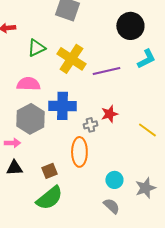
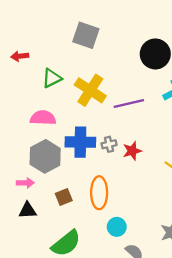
gray cross: (90, 125) -> (109, 144), moved
brown square: (49, 171) -> (64, 197), moved
cyan circle: (114, 180) -> (117, 227), moved

